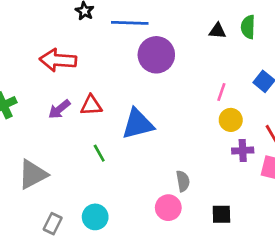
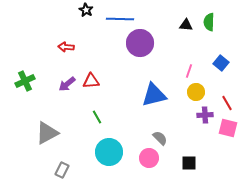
red arrow: (58, 60) -> (66, 47), size x0.6
blue triangle: (138, 124) -> (154, 95), moved
gray semicircle: (183, 181) -> (160, 138), turned -35
cyan circle: (95, 217) -> (109, 152), moved, size x1.4

